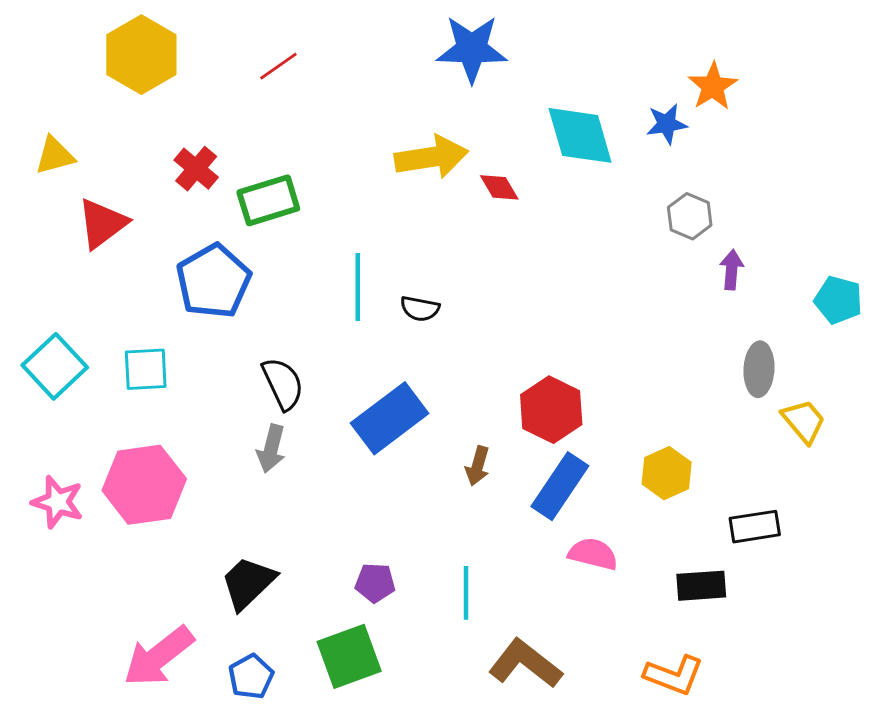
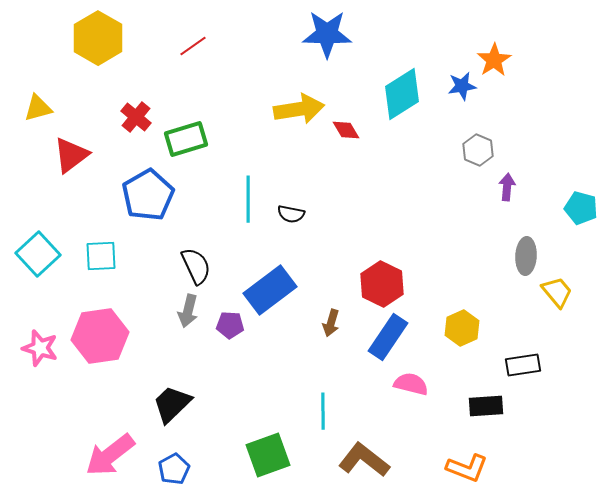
cyan diamond: (580, 135) -> (402, 94), turned 74
purple pentagon: (375, 583) -> (230, 325), moved
green square: (349, 656) -> (268, 455), moved

